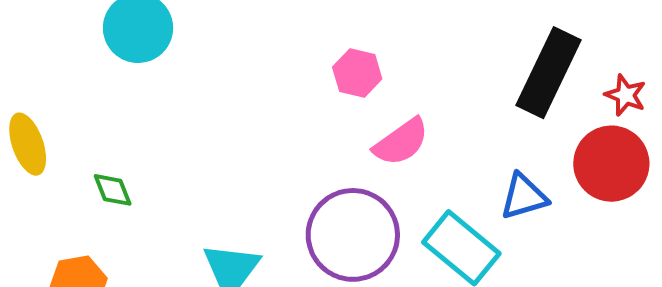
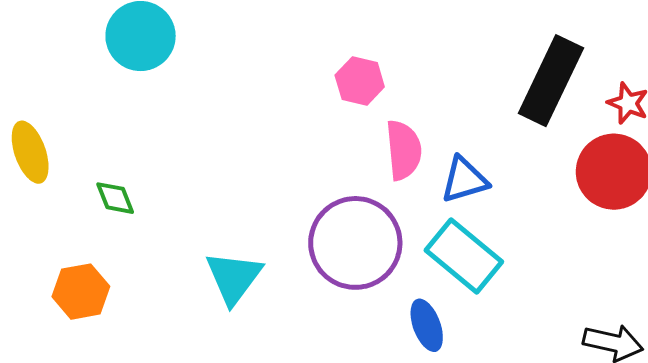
pink semicircle: (401, 142) -> (404, 150), turned -60
blue triangle: (524, 197) -> (464, 180), moved

